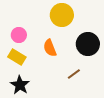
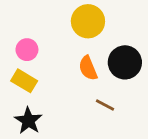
orange semicircle: (50, 48) -> (88, 68), moved
brown line: (74, 74) -> (105, 105), turned 64

